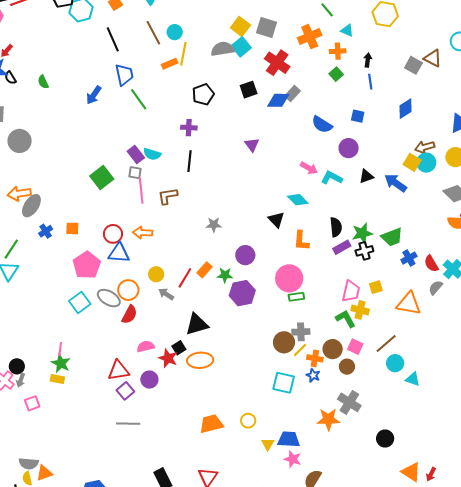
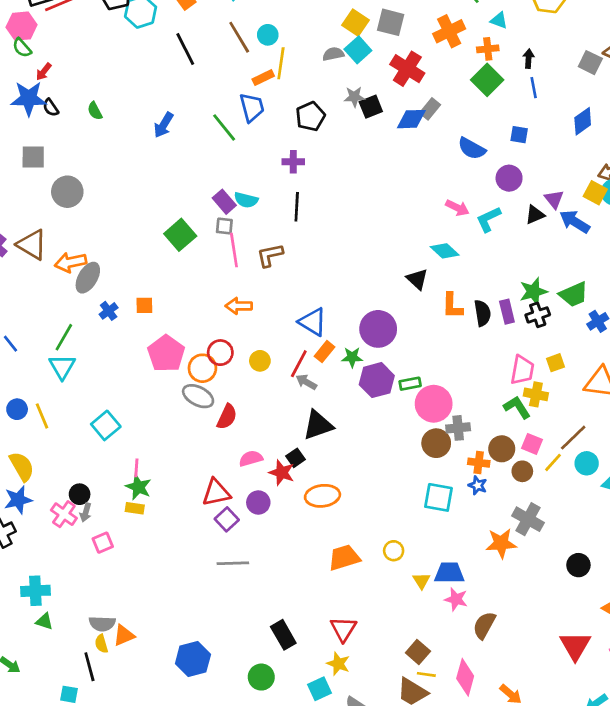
gray semicircle: (223, 49) -> (333, 54), size x0.7
green square: (336, 74) -> (487, 80), size x1.6
blue trapezoid: (124, 75) -> (252, 107), moved
purple triangle: (252, 145) -> (554, 199), moved
cyan L-shape: (332, 178) -> (488, 219), turned -50
gray star: (214, 225) -> (354, 97), moved
black semicircle: (336, 227) -> (482, 313), moved
red circle: (113, 234) -> (220, 353), moved
purple rectangle: (342, 247) -> (507, 312), turned -72
blue triangle: (119, 253) -> (313, 322), moved, turned 30
purple circle: (245, 255) -> (378, 329), size x1.4
pink circle: (289, 278) -> (434, 404), moved
orange circle: (128, 290) -> (202, 368), moved
gray arrow: (166, 294) -> (306, 382), moved
green rectangle: (296, 297) -> (410, 384), moved
cyan square: (80, 303) -> (106, 425), moved
yellow line: (300, 350) -> (553, 462), moved
orange ellipse: (200, 360) -> (322, 496), moved

